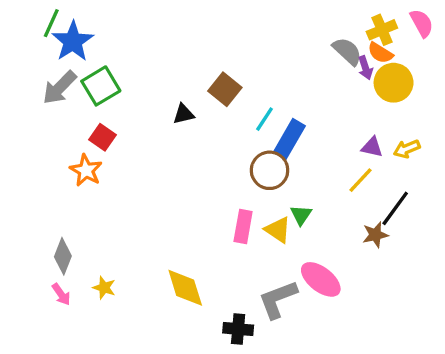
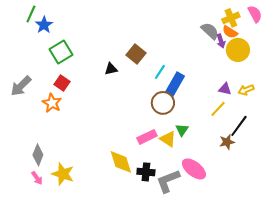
blue star: (73, 41) -> (44, 25), size x0.7
gray arrow: (60, 88) -> (21, 86), moved
pink rectangle: (243, 227) -> (147, 137), turned 54
yellow star: (104, 288) -> (63, 174), size x1.6
yellow diamond: (185, 288) -> (121, 162), moved
black cross: (238, 329) -> (146, 172), moved

